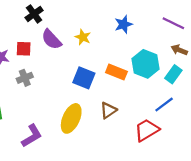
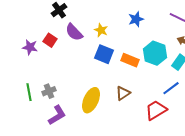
red square: (24, 49) -> (50, 40), turned 32
gray cross: (25, 78) -> (49, 91), moved
blue square: (84, 78) -> (104, 54), moved

